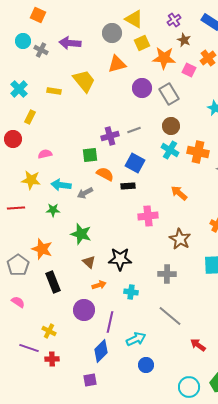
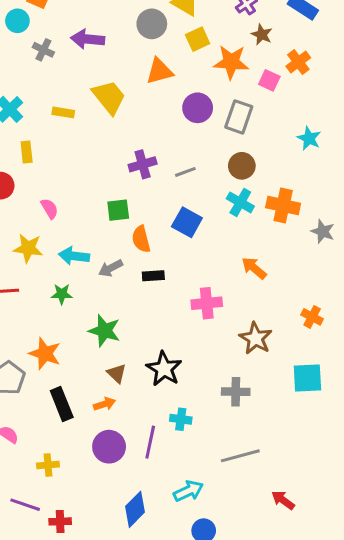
cyan circle: (23, 41) -> (17, 21), moved
gray rectangle: (169, 94) -> (239, 117), turned 50
yellow rectangle: (30, 117) -> (27, 152), turned -32
purple cross: (110, 136) -> (143, 164), moved
pink semicircle: (45, 154) -> (49, 209), turned 72
orange semicircle: (105, 174) -> (141, 239), turned -132
black rectangle: (128, 186) -> (153, 276), moved
black star: (120, 259) -> (164, 369), turned 30
orange arrow: (99, 285) -> (104, 404), moved
gray line: (170, 316) -> (240, 456), turned -55
purple line: (110, 322) -> (150, 442), moved
yellow cross: (49, 331) -> (48, 465), moved, turned -32

